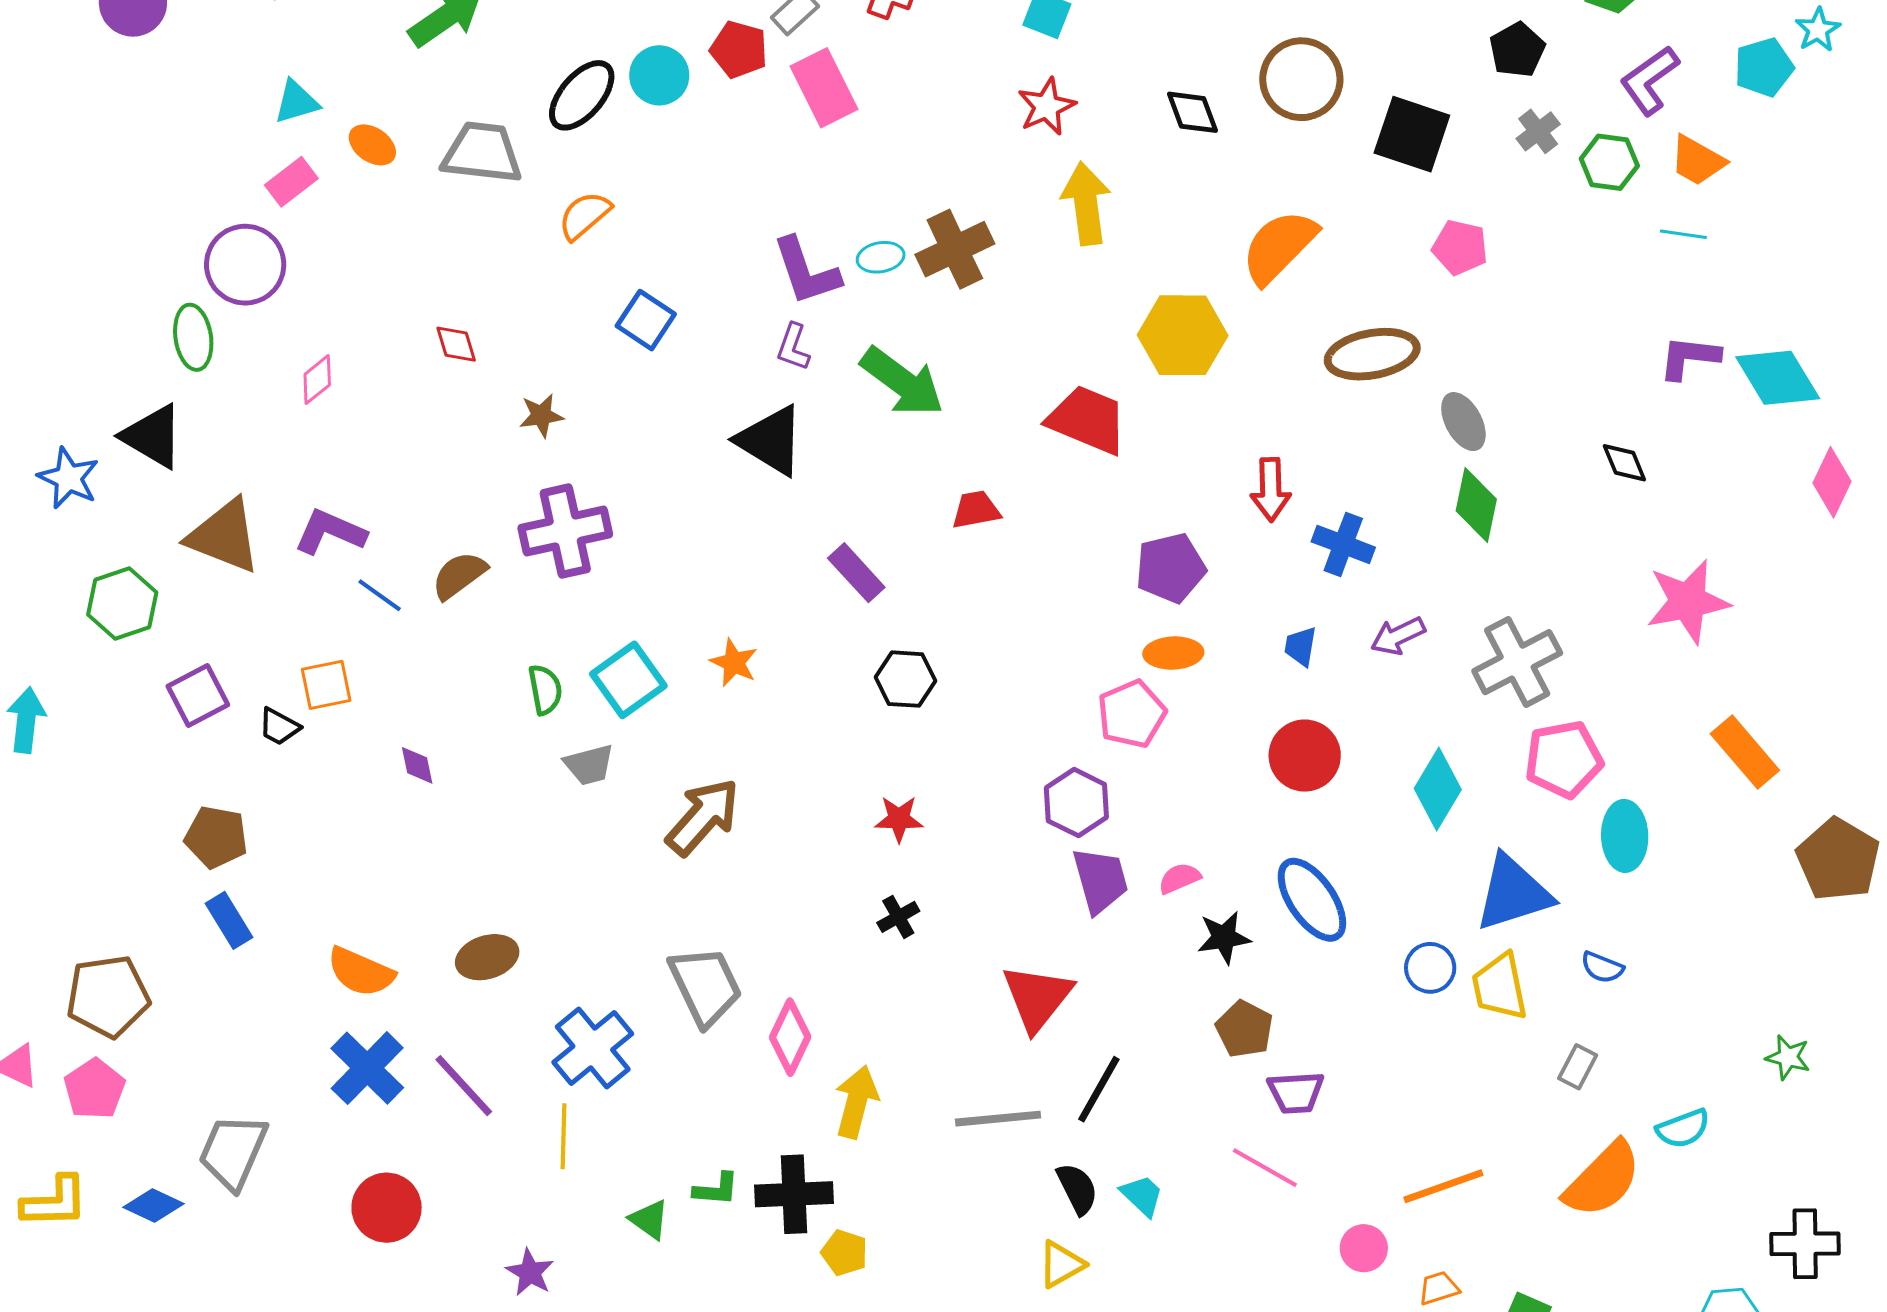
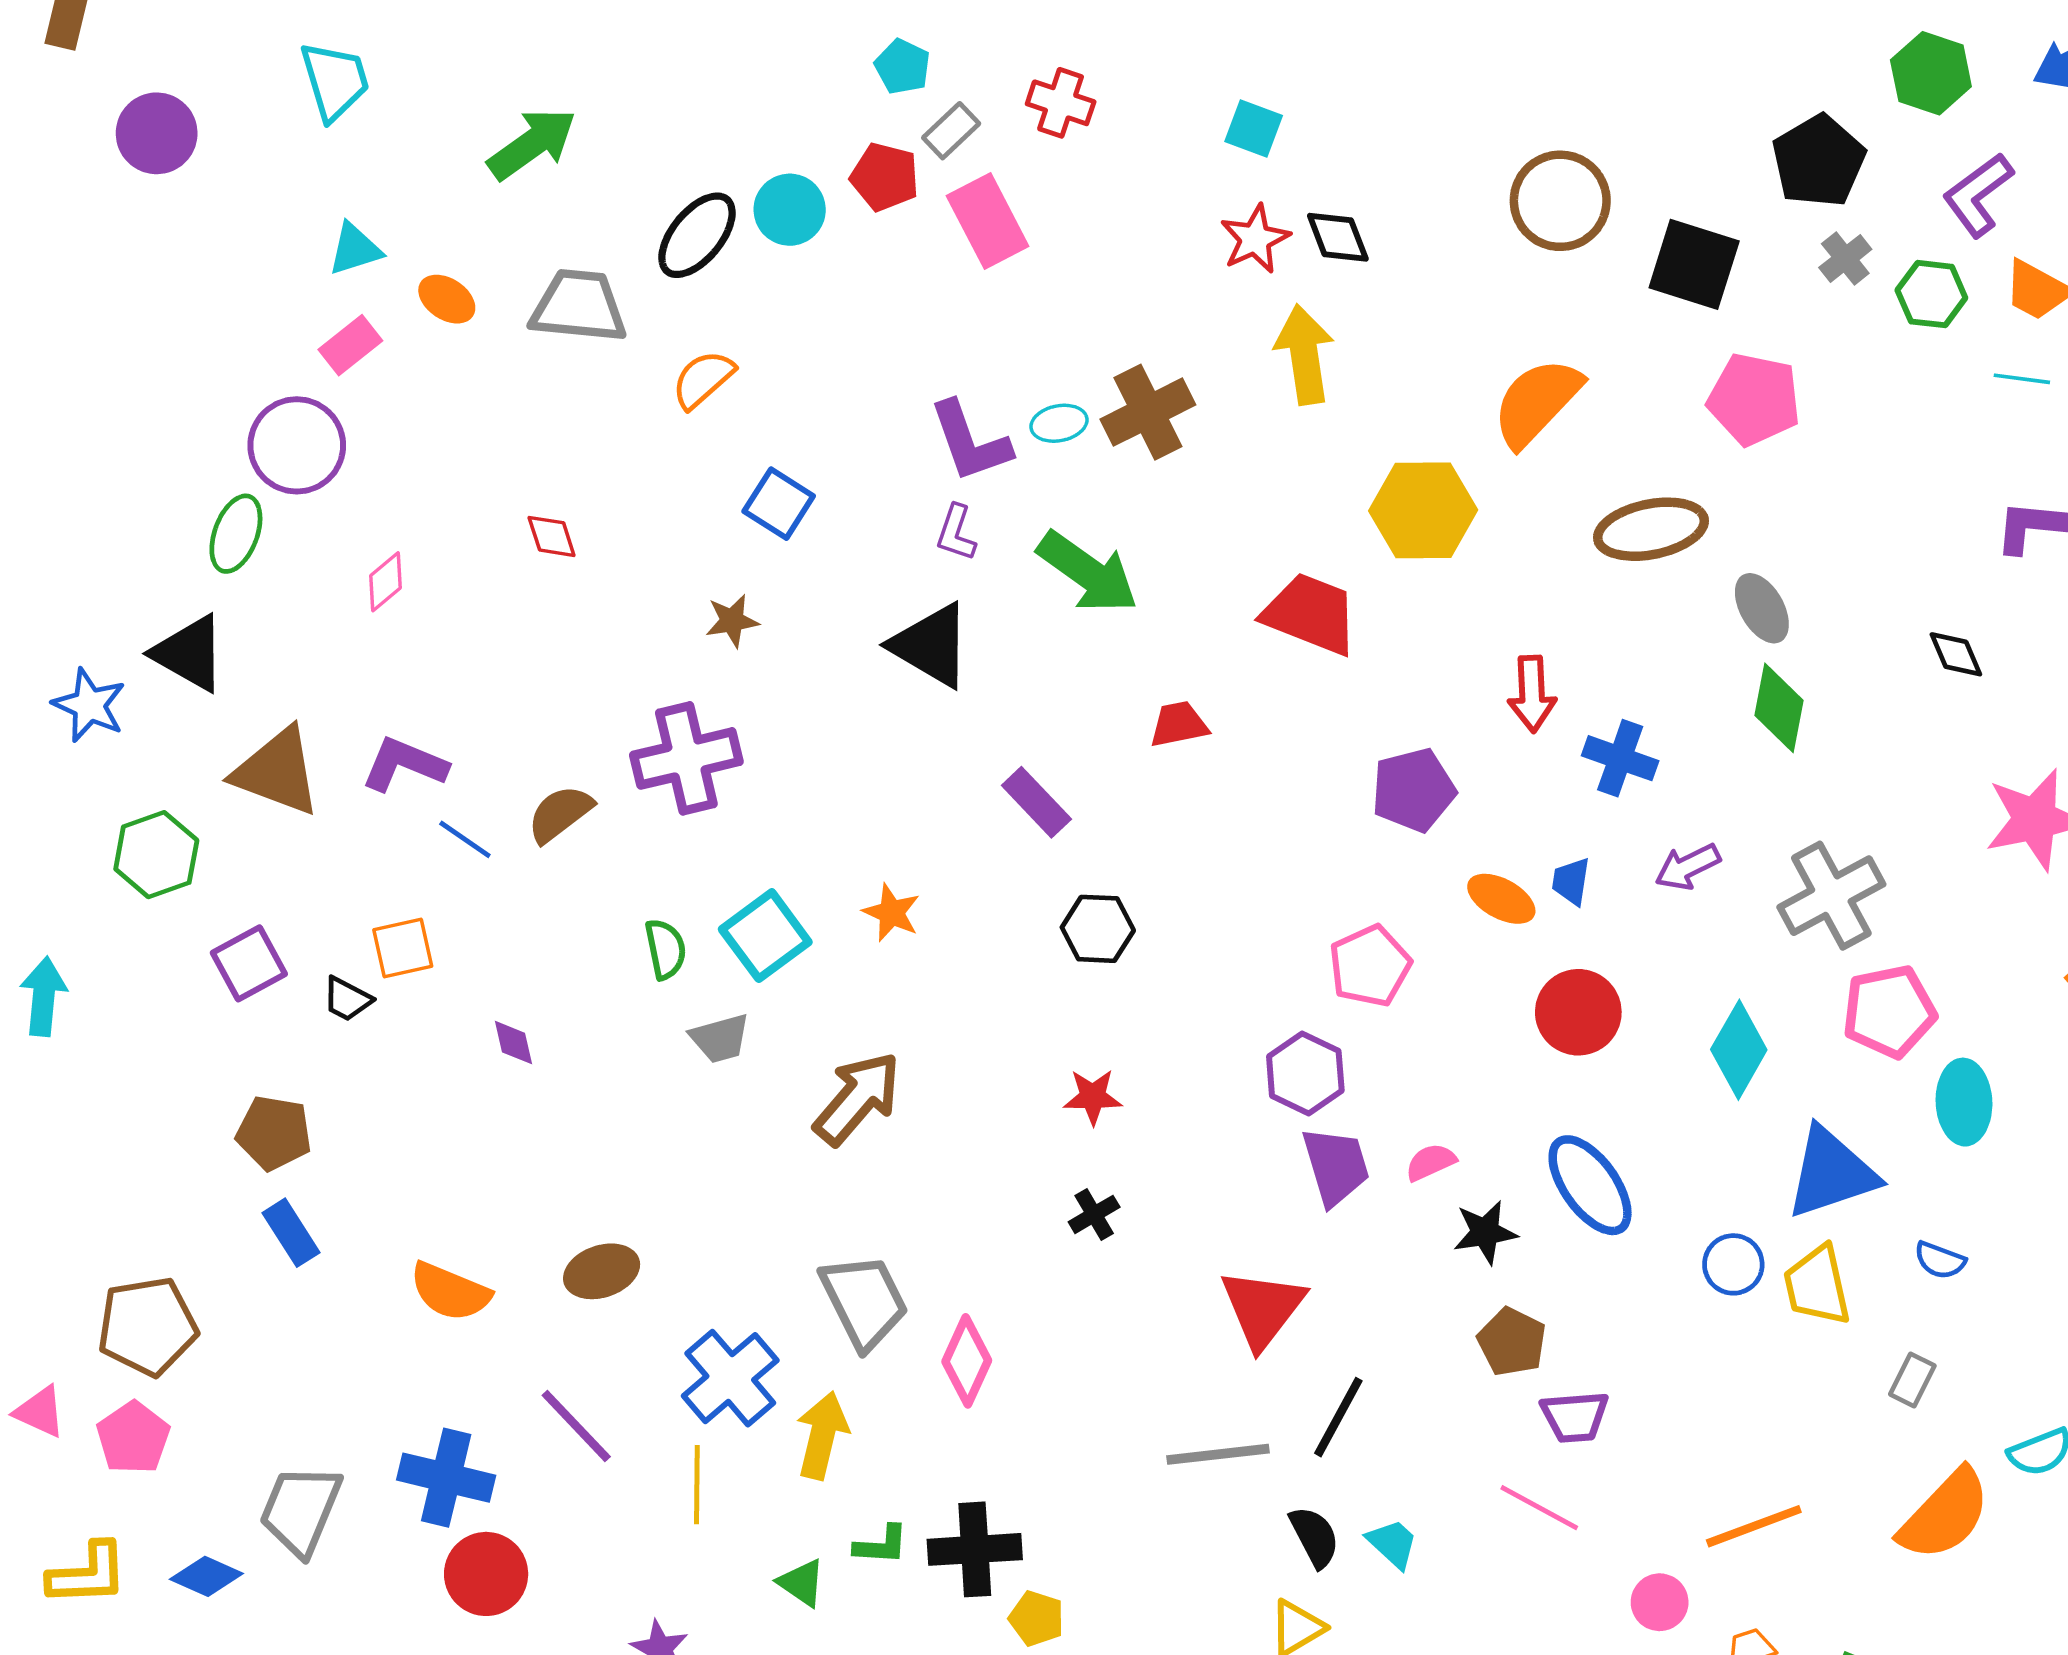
black pentagon: (1517, 50) -> (1819, 161), size x1.4
black diamond: (1192, 112) -> (1338, 237), moved
pink pentagon: (1460, 247) -> (1754, 399), size x1.4
green ellipse: (193, 337) -> (236, 534), turned 30
brown star: (541, 415) -> (732, 621), moved
orange ellipse: (1173, 653) -> (1501, 899), moved, turned 32
blue cross: (367, 1068) -> (446, 1478), moved, turned -30
yellow arrow: (856, 1102) -> (822, 1435), moved

